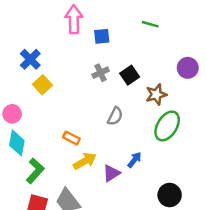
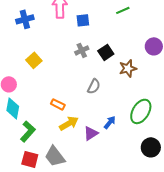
green line: (150, 24) -> (123, 10), turned -40
blue cross: (30, 59) -> (25, 19), moved, turned 30
green ellipse: (167, 126) -> (141, 111), moved
black circle: (170, 195) -> (151, 147), moved

